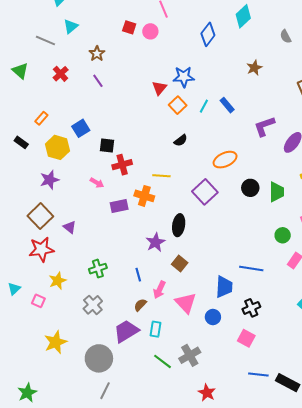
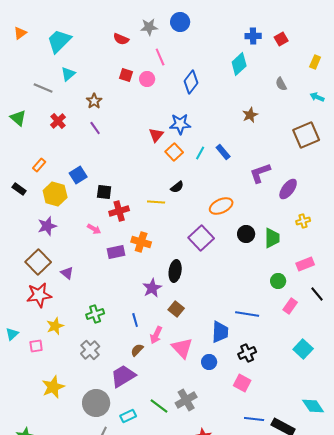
blue diamond: (208, 34) -> (191, 82), moved
yellow line: (161, 176) -> (156, 202), moved
pink square: (38, 301) -> (36, 346), turned -32
cyan rectangle: (155, 329) -> (128, 416), moved, turned 56

